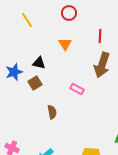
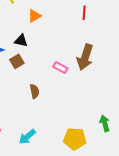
orange triangle: (65, 44) -> (34, 16), moved, turned 32
brown arrow: (102, 65) -> (85, 57), moved

